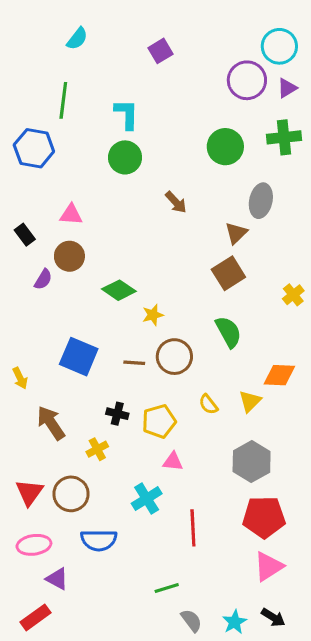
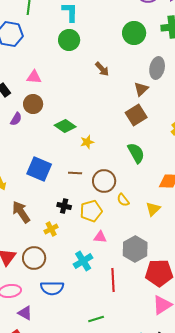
brown circle: (174, 357) -> (104, 181), moved
yellow triangle: (250, 401) -> (153, 209), moved
gray hexagon: (252, 462) -> (135, 249), moved

